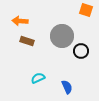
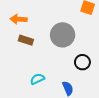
black circle: (81, 51) -> (82, 62), moved

